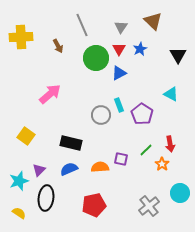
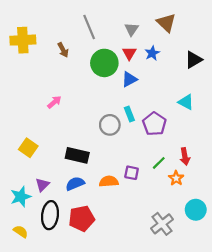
black triangle: (178, 55) -> (194, 60), turned 30
pink arrow: (50, 94) -> (54, 102), size x0.6
red pentagon: (94, 205) -> (82, 218), moved

